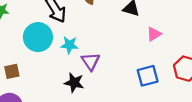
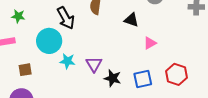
cyan star: (69, 45) -> (67, 61), moved
black star: (74, 83) -> (113, 78), moved

